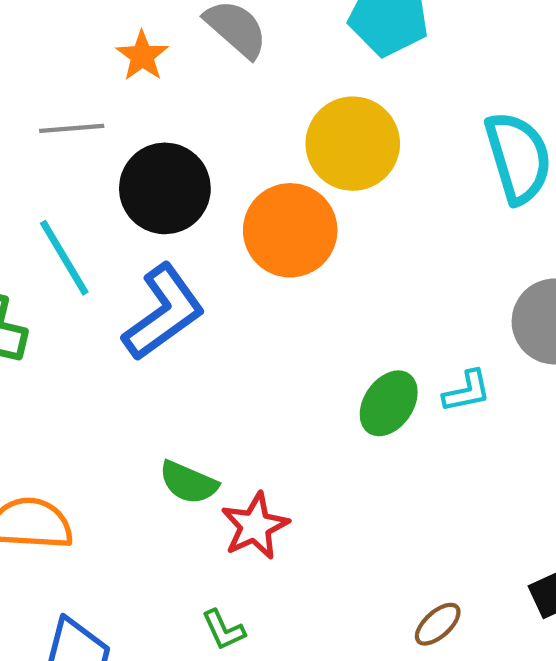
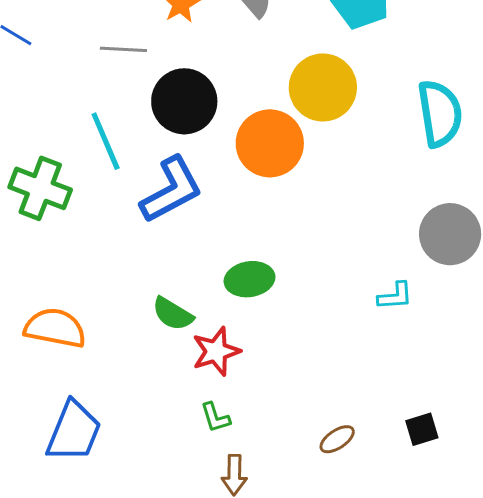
cyan L-shape: (467, 391) -> (395, 296), moved
green ellipse: (389, 403) -> (250, 279), moved, turned 39
green L-shape: (223, 630) -> (215, 417), moved

